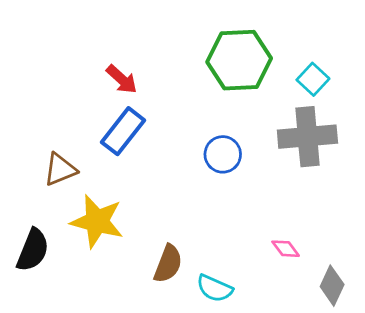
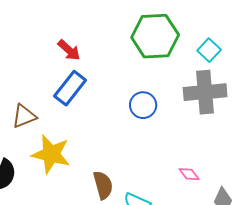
brown semicircle: (168, 264) -> (103, 185), turned -36

